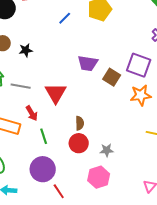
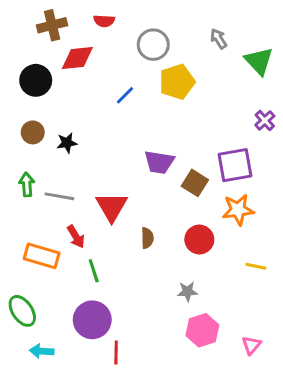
purple square: (139, 65) -> (235, 165), turned -30
brown semicircle: (80, 123) -> (147, 238), moved
red circle: (79, 143) -> (199, 240), moved
pink hexagon: (99, 177) -> (202, 330), moved
red line: (59, 191) -> (116, 353), turned 35

